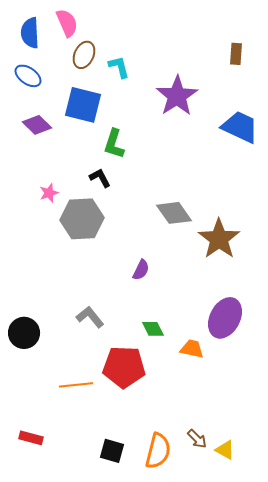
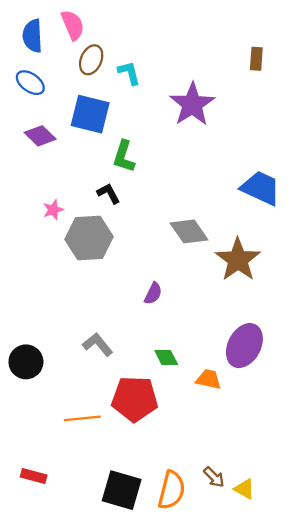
blue trapezoid: (240, 127) -> (261, 188), moved
black square: (112, 451) -> (122, 490), size x1.5

